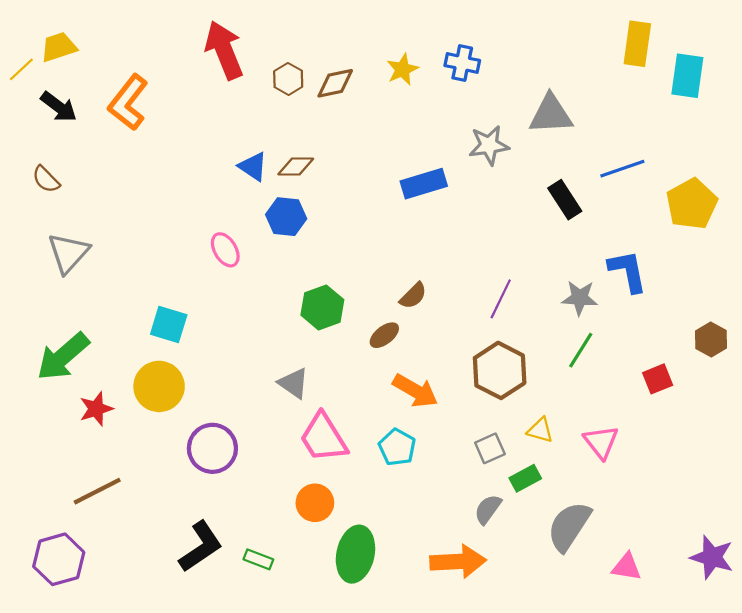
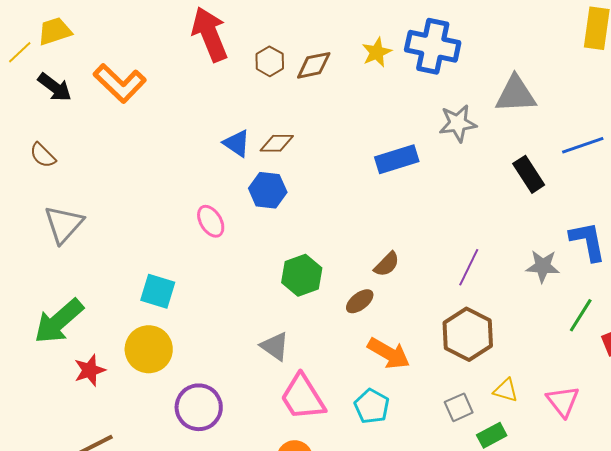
blue cross: (462, 63) -> (433, 46), size x1.6
orange L-shape: (128, 102) -> (120, 83), turned -84
green line: (581, 350) -> (581, 315), moved

